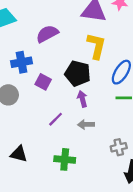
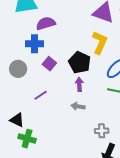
purple semicircle: (47, 34) -> (46, 23), moved
purple line: (56, 119) -> (41, 95), moved
green cross: (65, 159) -> (27, 139), moved

